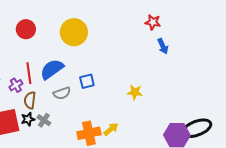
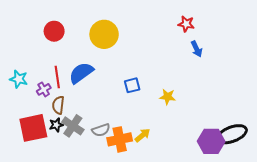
blue square: (87, 81) -> (132, 85), moved
gray semicircle: (62, 93) -> (101, 130), moved
gray cross: (44, 120) -> (73, 126), size x1.5

